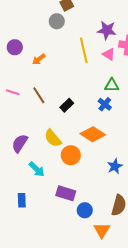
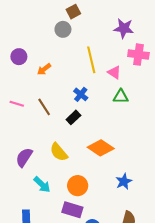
purple star: (107, 30) -> (124, 28), moved
pink triangle: (109, 54) -> (114, 72), moved
blue cross: (105, 104) -> (81, 94), moved
orange circle: (71, 155) -> (78, 186), moved

